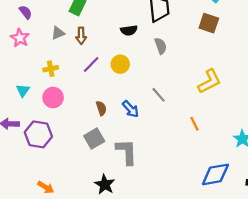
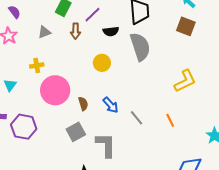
brown arrow: (81, 36) -> (75, 31), moved
gray semicircle: (161, 46) -> (140, 47), size x1.8
purple line: (91, 64) -> (92, 15), moved
gray line: (159, 95) -> (136, 118), moved
pink circle: (53, 98) -> (55, 90), moved, size x1.5

